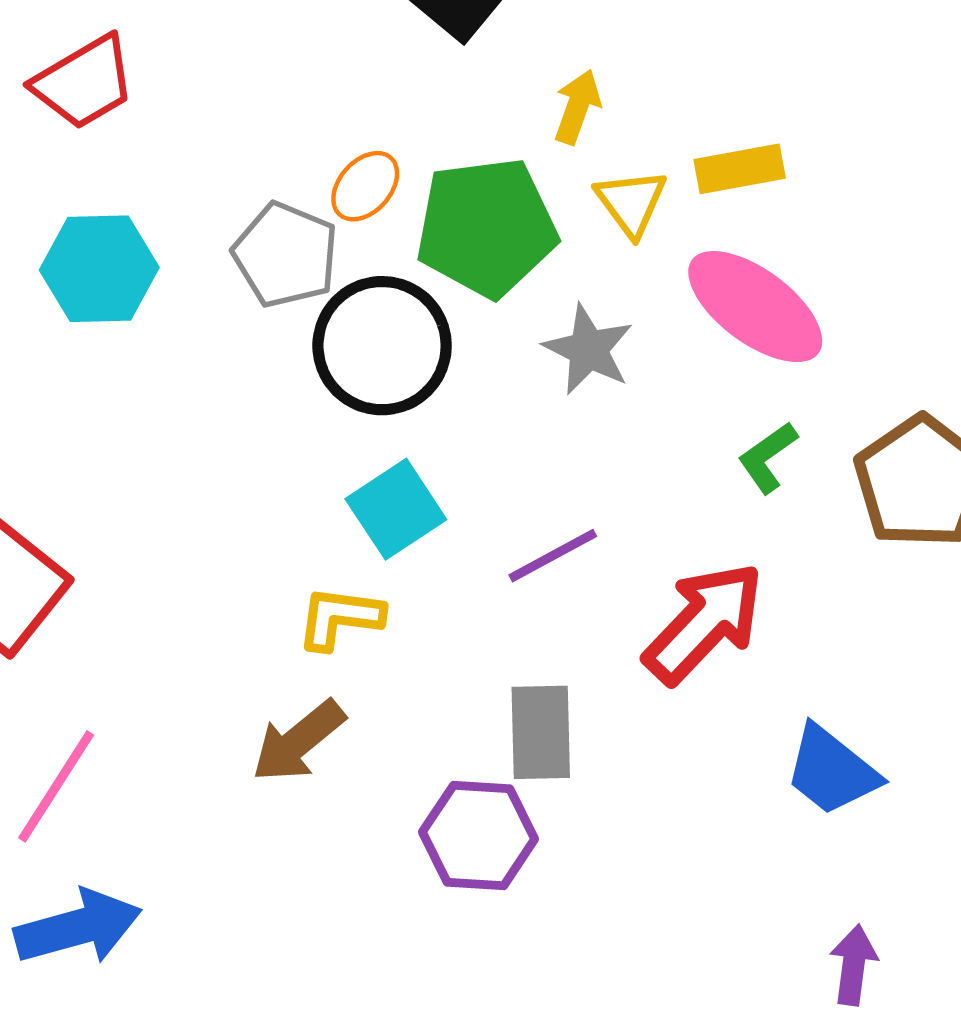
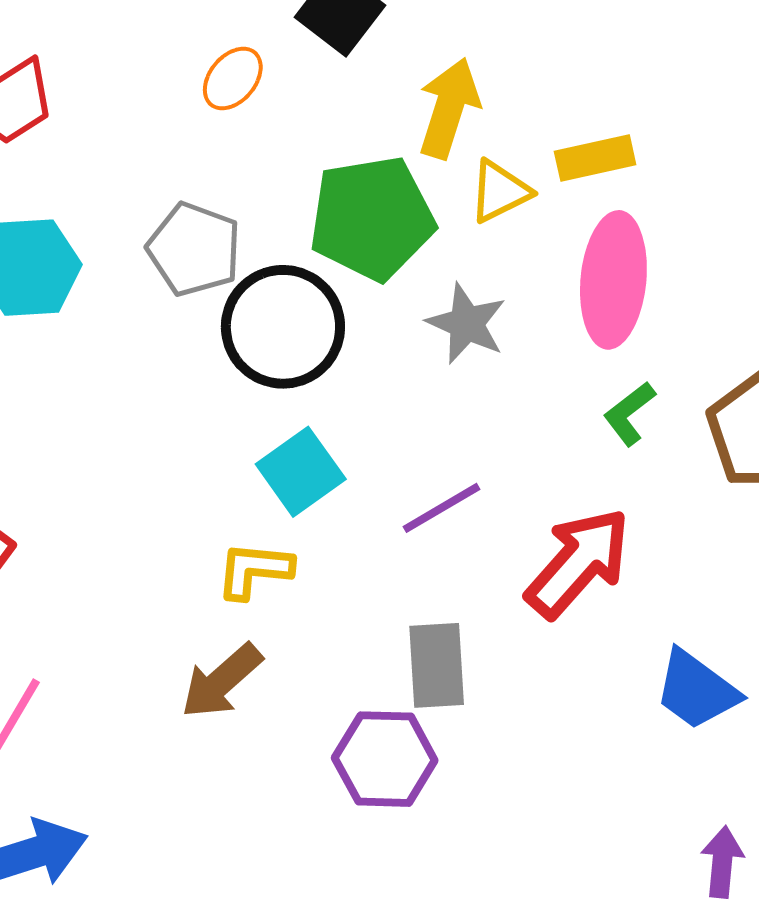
yellow arrow: (577, 107) -> (449, 108), size x1.5
orange ellipse: (365, 186) -> (233, 79), moved
yellow triangle: (631, 203) -> (500, 191), turned 42
pink ellipse: (755, 307) -> (613, 280), turned 61

